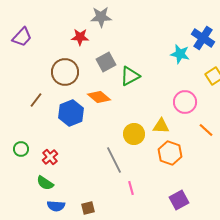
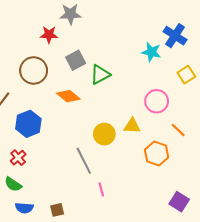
blue hexagon: (71, 113) -> (28, 124), moved
orange hexagon: (170, 153) -> (157, 154), moved
purple square: (179, 200) -> (179, 202), moved, turned -30

